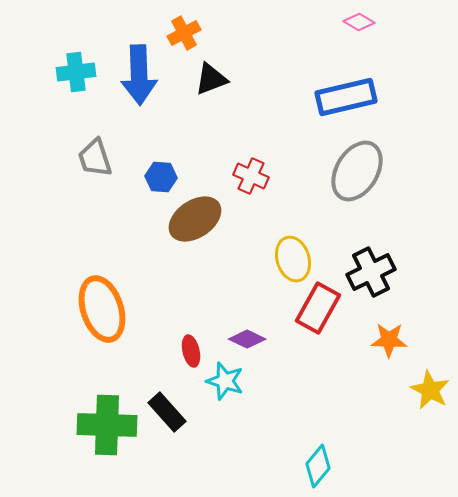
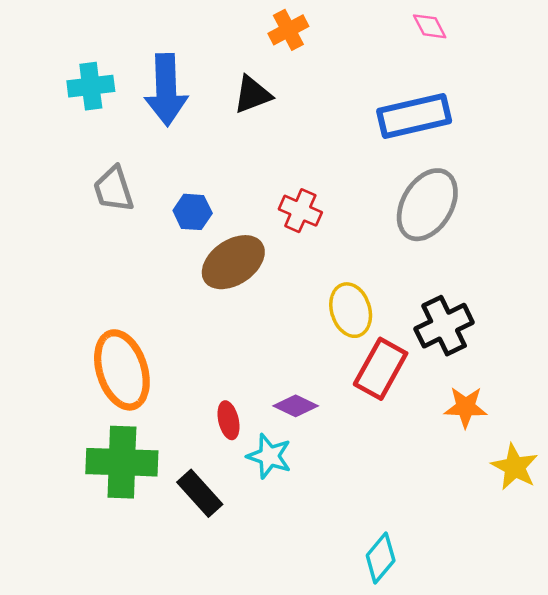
pink diamond: (359, 22) -> (430, 26), turned 32
orange cross: (184, 33) -> (288, 30), moved
green cross: (107, 425) -> (122, 462), moved

